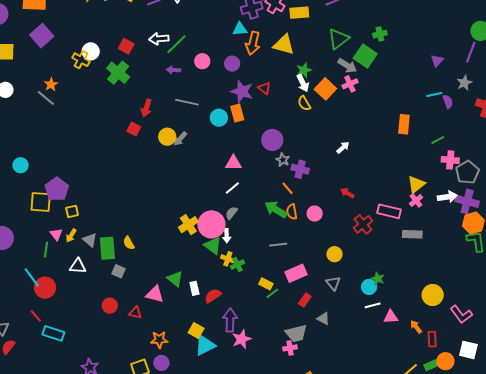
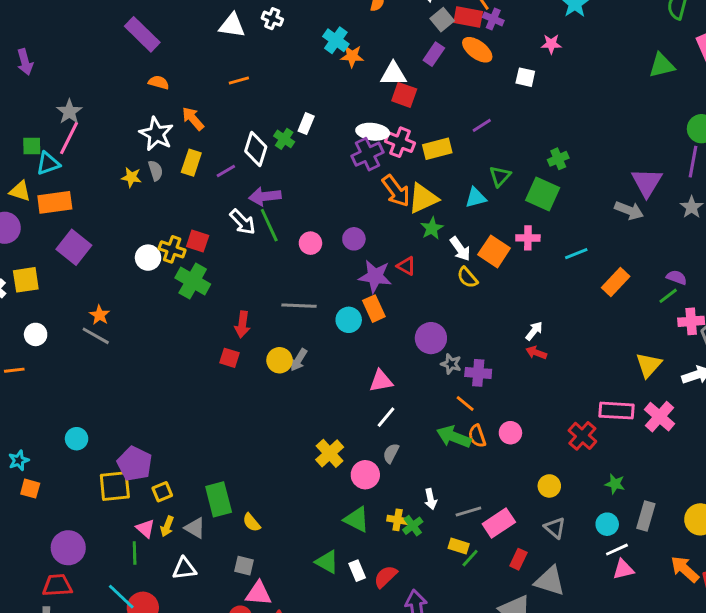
cyan triangle: (240, 29) -> (476, 198), moved
white arrow: (159, 39) -> (243, 222), turned -120
green triangle: (338, 39) -> (500, 176), size x0.7
orange arrow: (253, 43) -> (396, 191), moved, turned -40
green line: (177, 44) -> (269, 225), turned -60
yellow triangle: (284, 45) -> (423, 198), turned -30
yellow cross: (81, 60) -> (172, 249), moved
purple triangle: (437, 61) -> (647, 182), size x1.6
gray arrow: (347, 66) -> (629, 210), moved
purple arrow: (173, 70) -> (265, 196), moved, size x1.5
green star: (304, 70) -> (432, 228), moved
pink cross: (350, 84) -> (528, 238), turned 35
cyan line: (434, 95) -> (576, 254), moved
purple semicircle: (448, 102) -> (677, 277), moved, turned -40
orange rectangle: (404, 124) -> (616, 282), turned 48
red arrow: (347, 193) -> (536, 353), moved
pink cross: (416, 200) -> (660, 417), moved, size x1.5
pink circle: (211, 224) -> (365, 475), size x0.7
yellow cross: (188, 225) -> (330, 453), moved
gray rectangle: (412, 234) -> (646, 516), moved, turned -66
white arrow: (227, 236) -> (431, 499), moved
gray line: (278, 245) -> (468, 511), moved
green triangle: (213, 246) -> (357, 519), moved
green rectangle: (107, 248) -> (219, 499), moved
green star: (378, 279) -> (615, 484), moved
pink triangle: (155, 294) -> (258, 593), moved
pink triangle: (391, 317) -> (623, 569), moved
gray triangle: (323, 319) -> (550, 581), size x1.6
orange arrow: (416, 327) -> (685, 569), size x1.5

